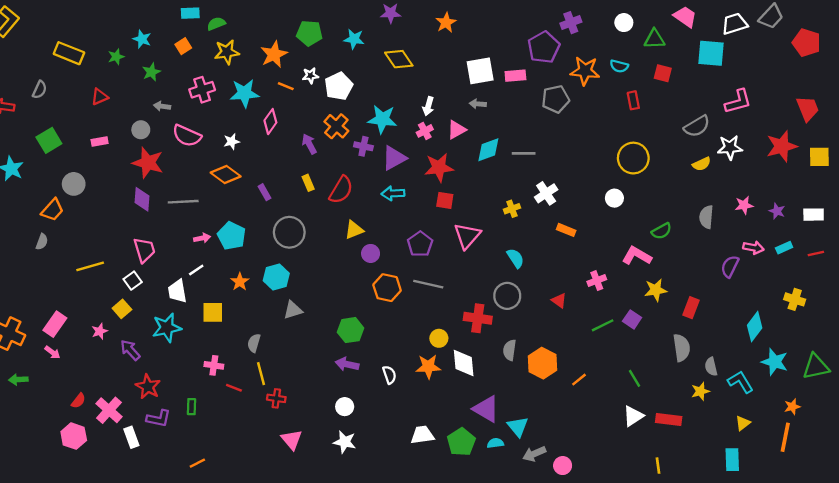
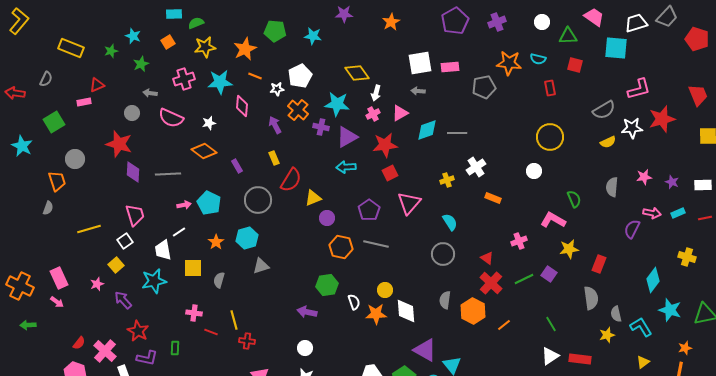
purple pentagon: (544, 47) -> (455, 21), moved
yellow diamond: (399, 59) -> (357, 73), moved
white star: (310, 76) -> (277, 89), moved
pink diamond: (270, 122) -> (242, 106), turned -30
pink rectangle: (100, 142) -> (84, 102), moved
red star: (782, 146) -> (662, 119), moved
red star: (148, 163) -> (119, 144), moved
red semicircle: (341, 190) -> (291, 180), moved
red square: (445, 200) -> (390, 173), turned -35
orange trapezoid: (52, 210) -> (57, 181), turned -60
green semicircle: (662, 231) -> (574, 199), turned -84
red cross: (478, 318) -> (491, 283), moved, turned 35
pink rectangle: (55, 324) -> (59, 278), turned -60
green hexagon: (351, 330) -> (327, 285), moved
gray semicircle: (254, 343) -> (219, 280), moved
white semicircle: (389, 375) -> (354, 302), moved

